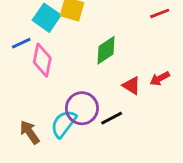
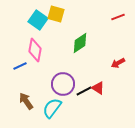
blue line: (21, 43) -> (20, 66), moved
red triangle: (131, 86) -> (98, 88), moved
cyan semicircle: (64, 124) -> (52, 108), moved

